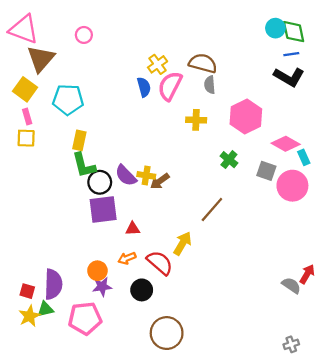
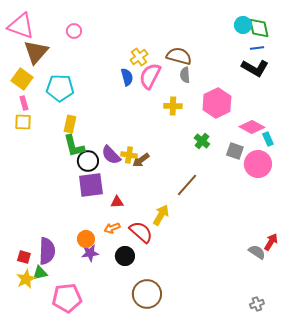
pink pentagon: (85, 318) -> (67, 298), moved

